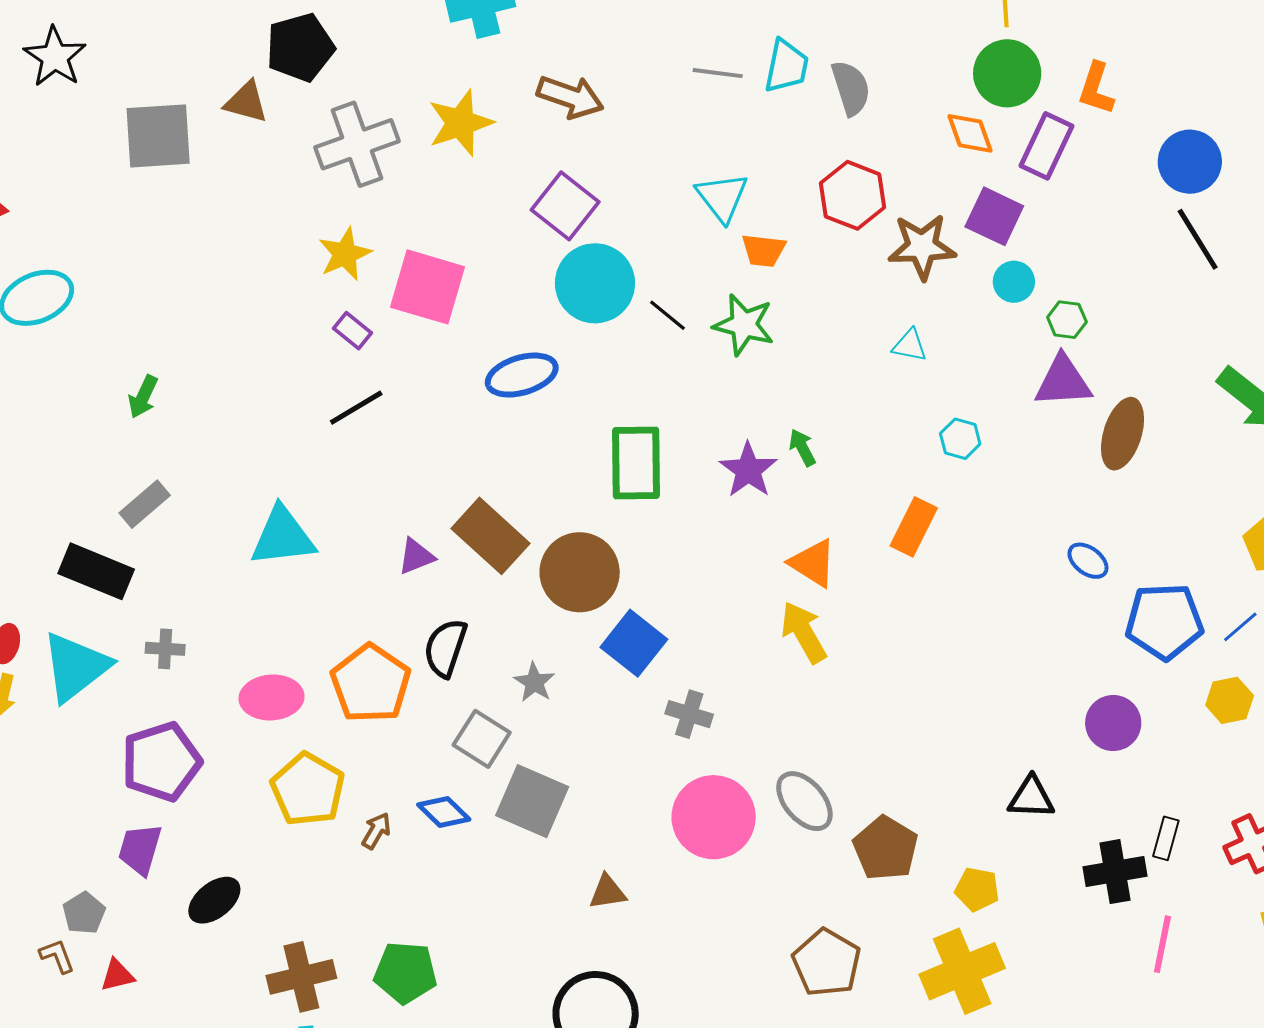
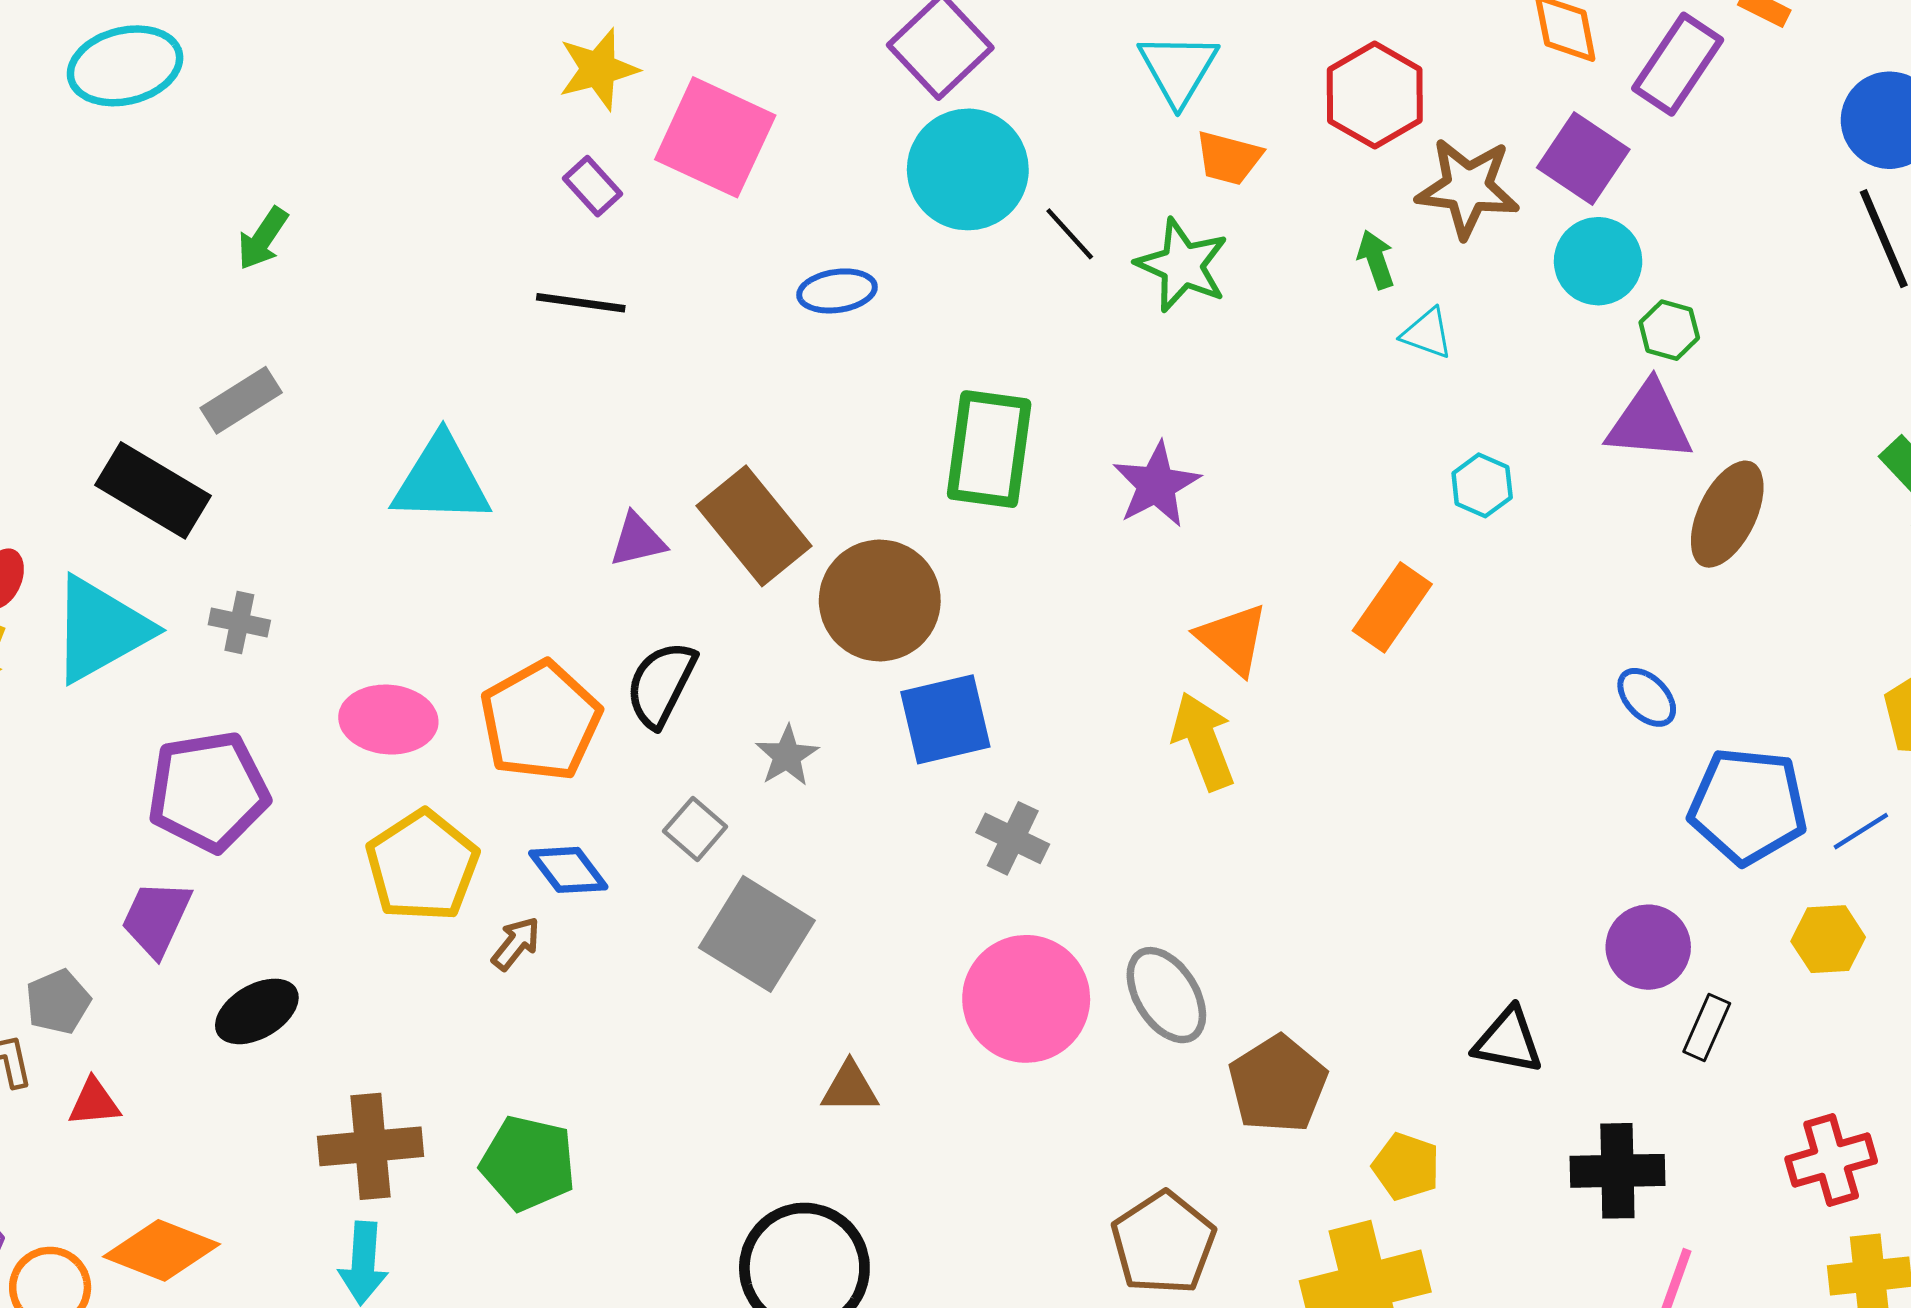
cyan circle: (1014, 282) -> (1598, 261), size x1.4
blue ellipse: (522, 375) -> (837, 291), size x0.7
black line: (356, 408) -> (581, 303), turned 30
green arrow: (802, 448) -> (1376, 259), moved
blue square: (634, 643) -> (945, 719), turned 30
gray square: (482, 739) -> (695, 829), size x0.7
blue diamond: (444, 812) -> (568, 870), moved
black rectangle: (1166, 838) -> (1707, 1028), moved

